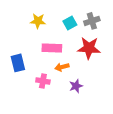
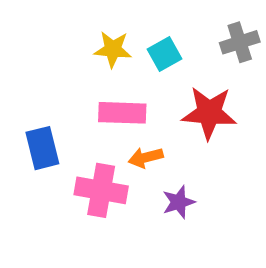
yellow star: (38, 21) -> (113, 49), moved
gray cross: (92, 21) -> (240, 42), moved
pink cross: (43, 81) -> (101, 190), size x1.5

